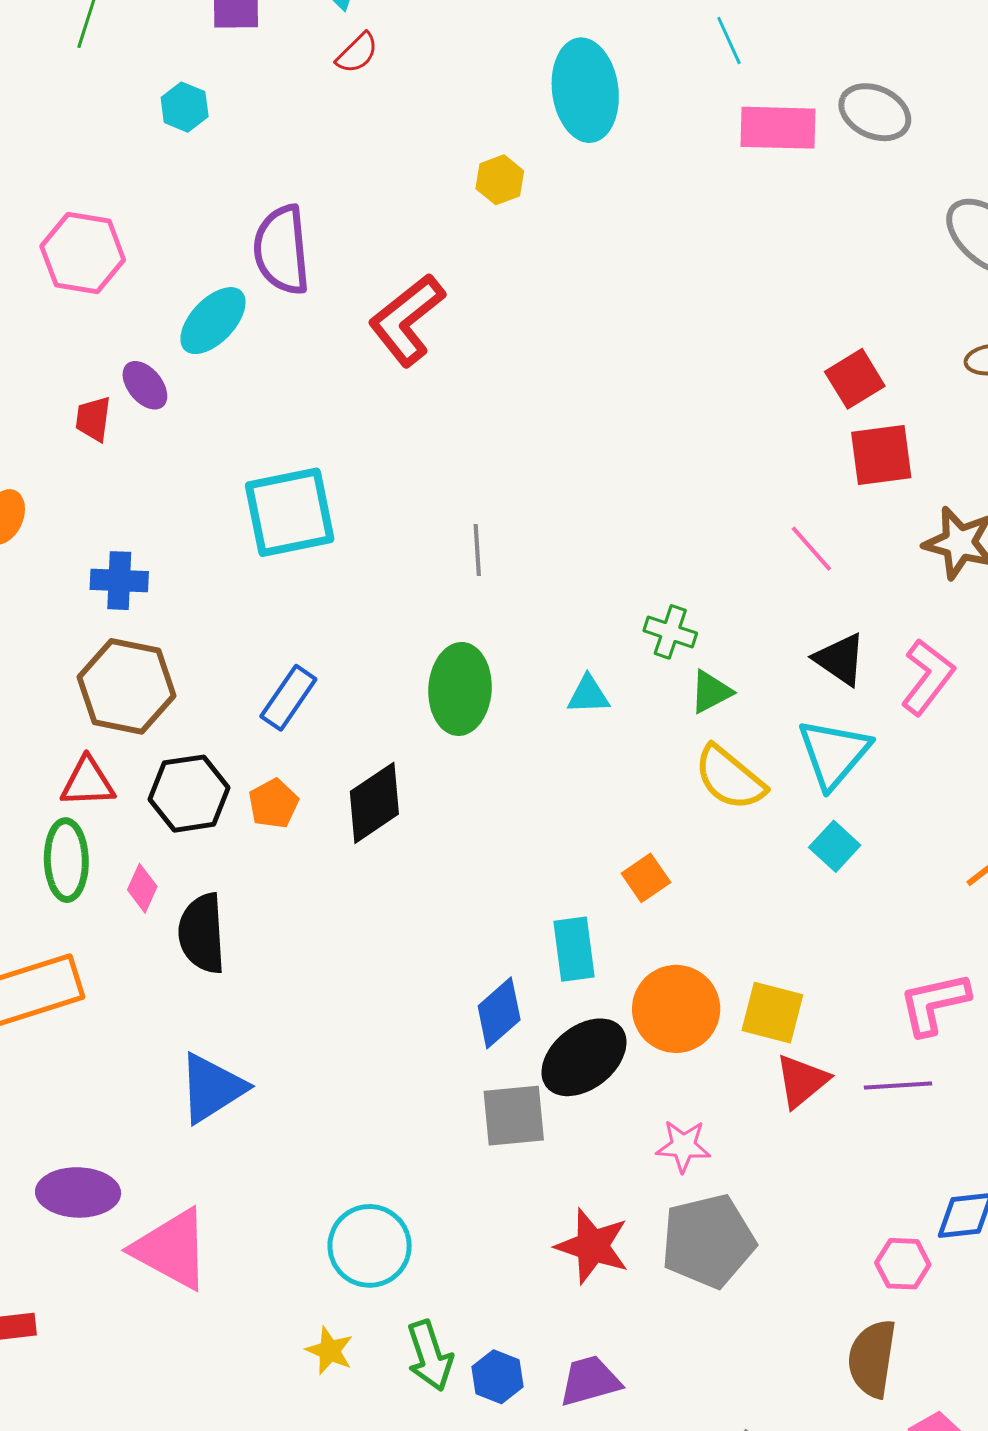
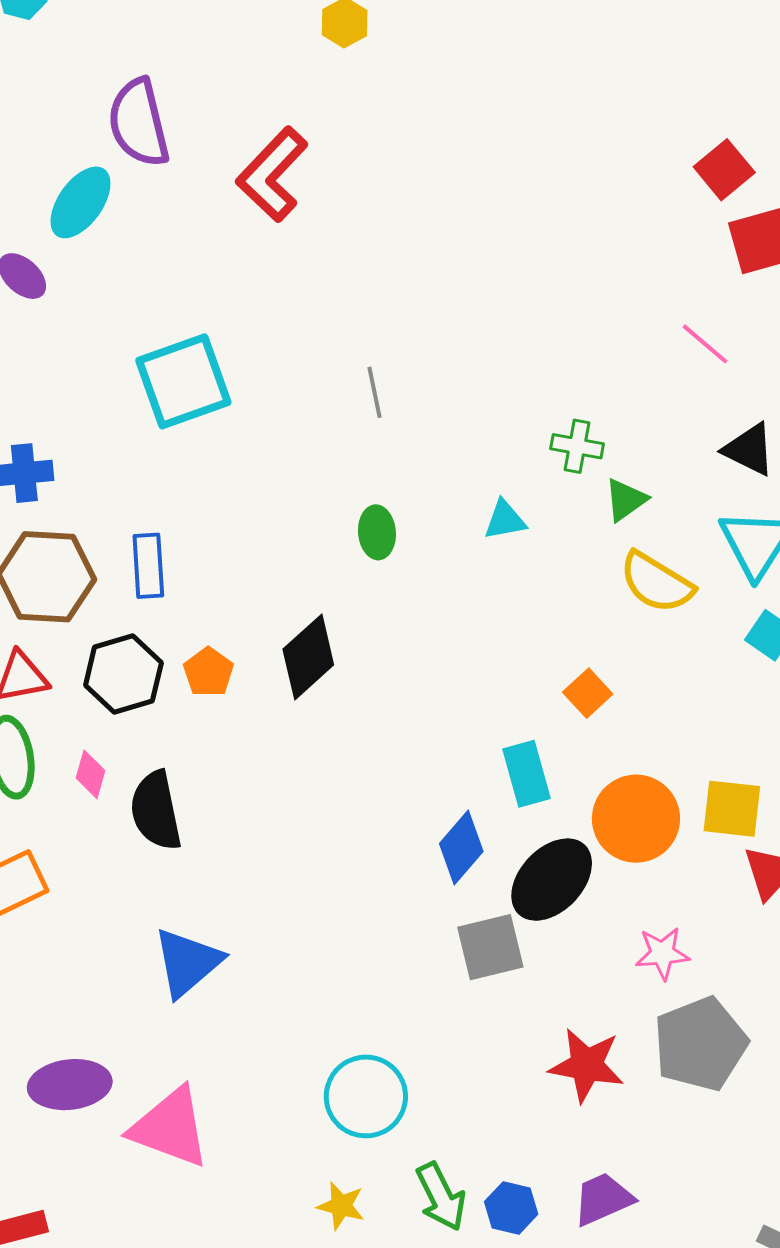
green ellipse: (460, 689) -> (377, 532), size x0.6
blue rectangle: (288, 698) -> (148, 566), moved, turned -30

